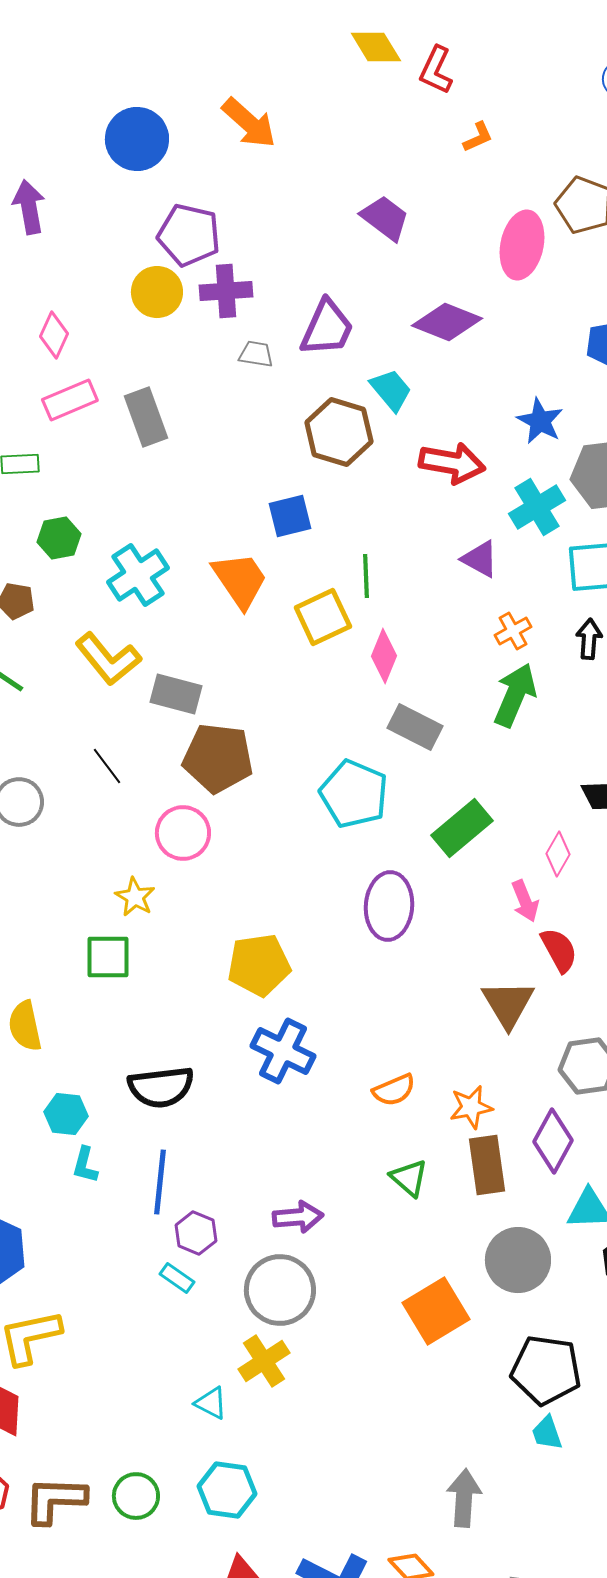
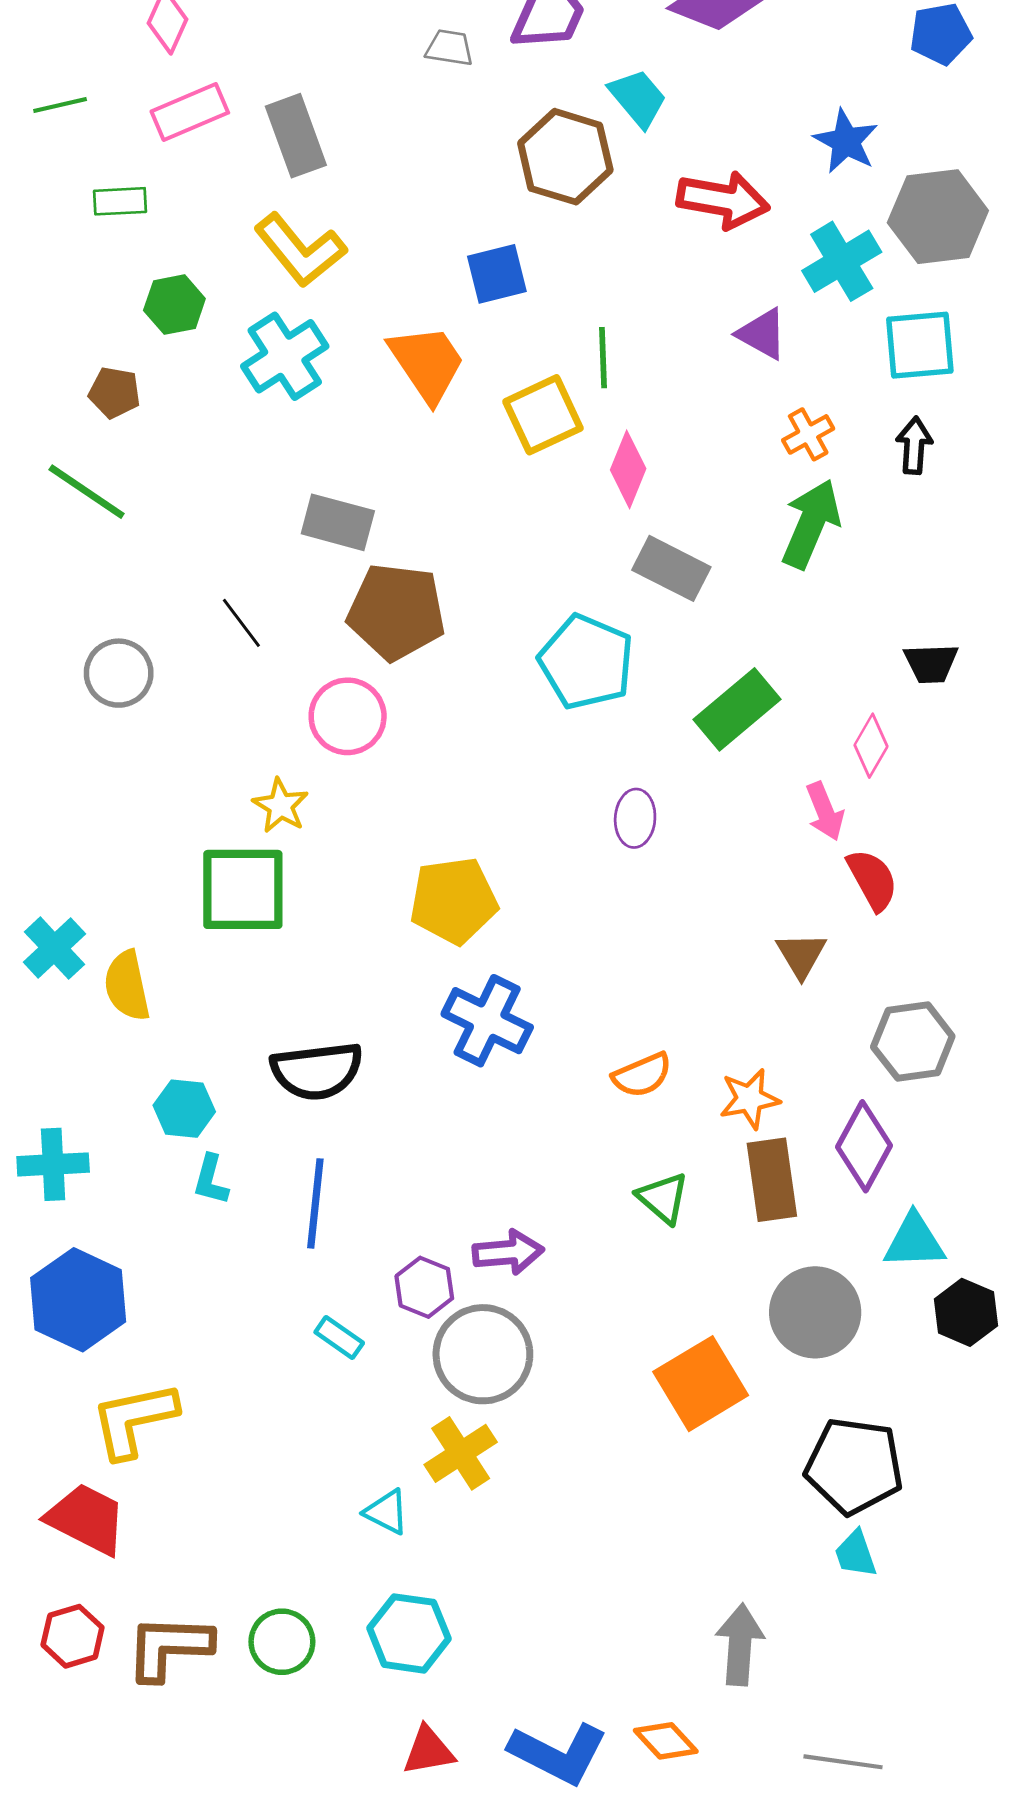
yellow L-shape: (108, 659) -> (300, 250), moved
purple ellipse: (389, 906) -> (635, 818), size x0.6
green square: (108, 957) -> (243, 889), size x1.4
brown triangle: (508, 1004) -> (801, 955), size x0.7
purple hexagon: (196, 1233) -> (424, 1287), moved

